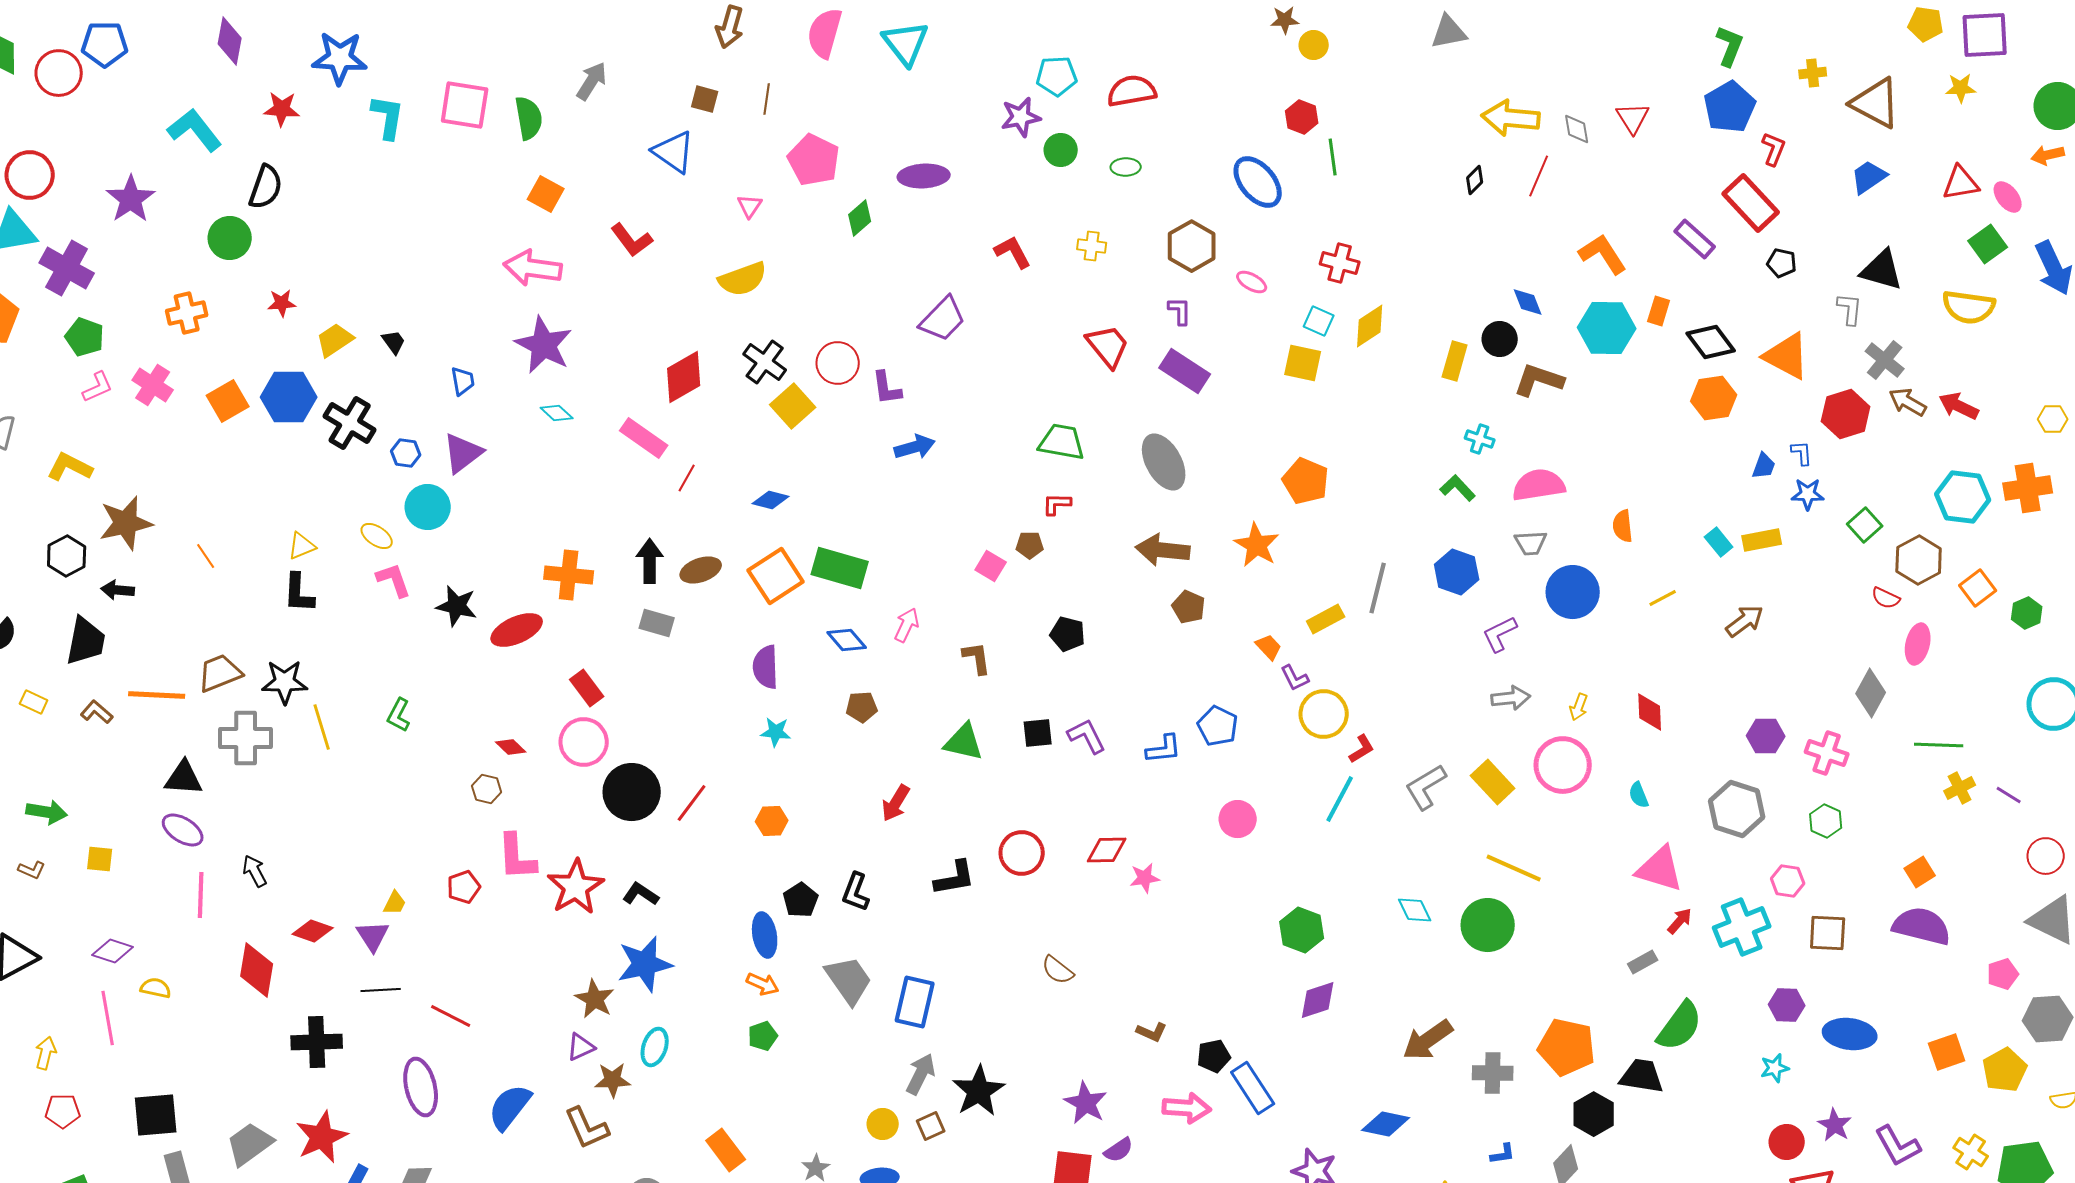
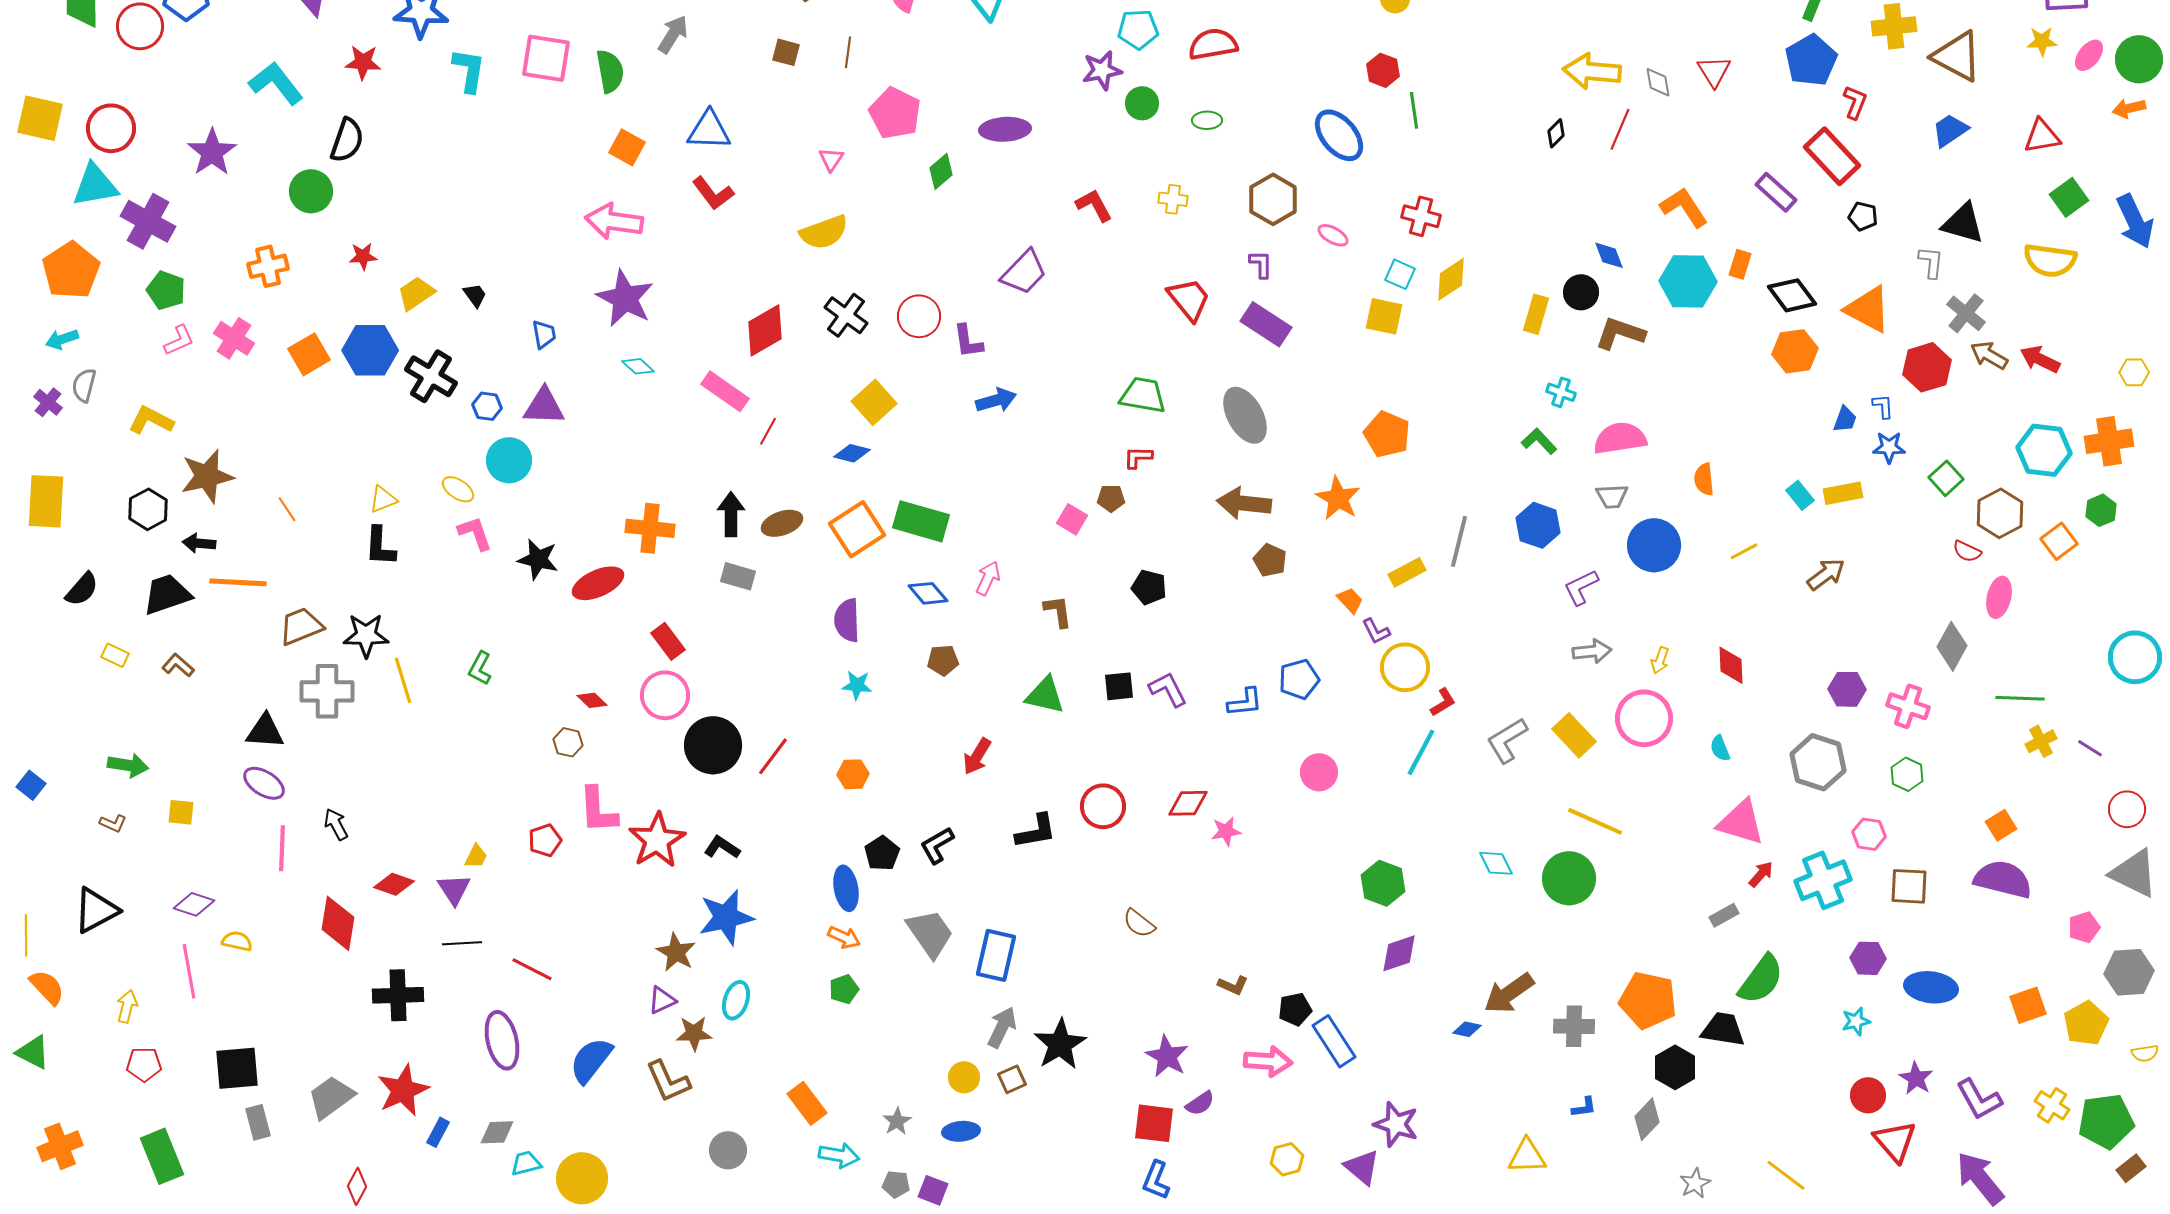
yellow cross: (1813, 73) -> (1894, 26), size x1.6
blue triangle: (674, 152) -> (709, 130), moved, turned -33
pink ellipse: (2008, 197) -> (2089, 55), moved, turned 76
yellow square: (793, 406) -> (874, 402), moved
purple triangle: (463, 453) -> (544, 406), turned 39
green hexagon: (2027, 613) -> (2101, 510), moved
black trapezoid: (86, 641) -> (167, 594), turned -120
orange line: (157, 695) -> (238, 582), moved
blue pentagon: (1218, 726) -> (1299, 679), turned 30
black L-shape: (856, 892) -> (937, 845), turned 39
blue diamond: (1386, 1124) -> (1467, 1029), moved, size x0.6

